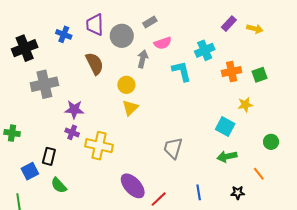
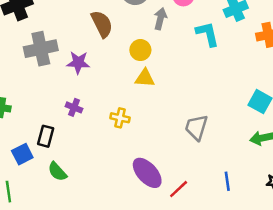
yellow triangle: (130, 108) -> (145, 78), turned 48
purple star: (74, 109) -> (78, 63), moved
yellow cross: (99, 146) -> (120, 118), moved, size x0.6

